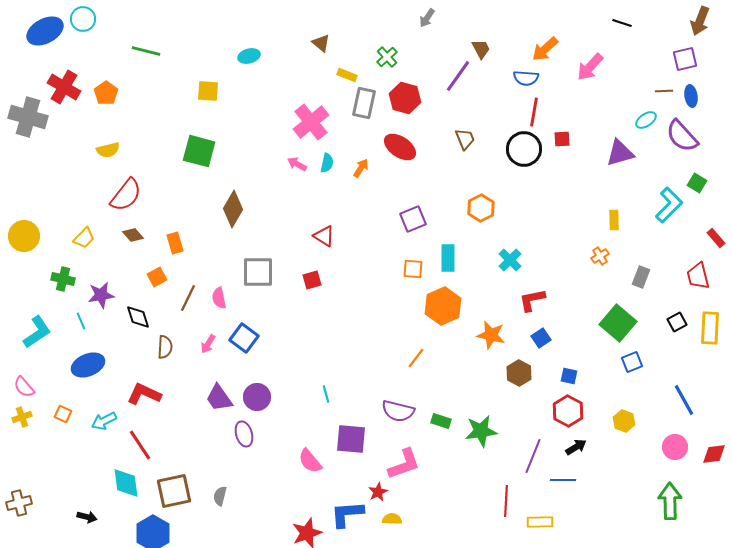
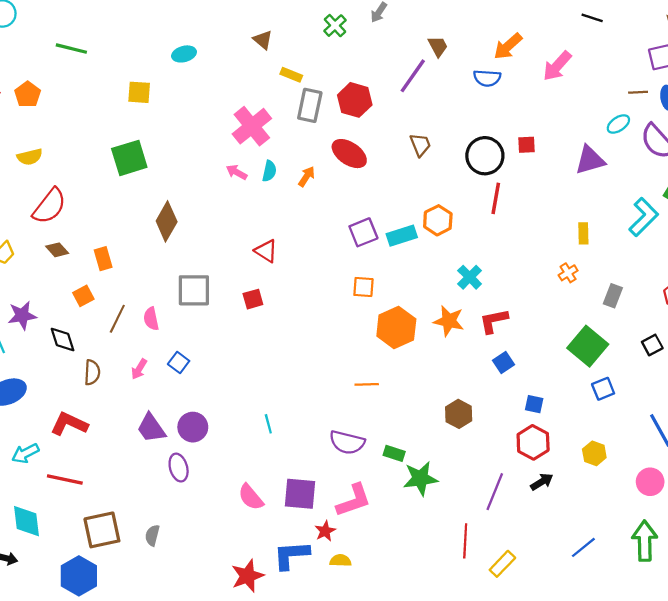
green cross: (387, 57) -> (335, 26), moved
red line: (534, 112) -> (496, 198), moved
green square: (199, 151) -> (129, 158), turned -32
cyan rectangle: (448, 258) -> (402, 236), moved, turned 72
orange star: (491, 335) -> (449, 321), moved
blue square: (244, 338) -> (179, 363), size x0.7
orange line: (416, 358) -> (367, 384), turned 50
brown hexagon: (519, 373) -> (459, 414), moved
green star: (481, 431) -> (420, 478), moved
purple square: (351, 439) -> (300, 494), moved
red line: (140, 445) -> (65, 480), turned -44
blue line: (563, 480) -> (583, 547), moved, turned -40
cyan diamond: (126, 483) -> (26, 521), moved
yellow rectangle: (540, 522) -> (502, 564), turned -45

